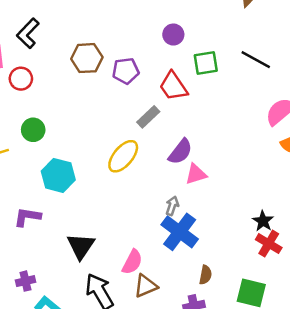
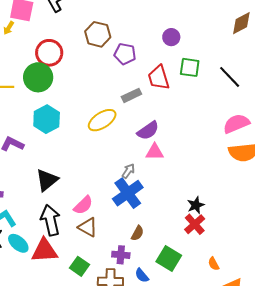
red circle: (21, 79) -> (49, 53), moved, size x1.4
green circle: (33, 130) -> (38, 77), size x1.5
brown triangle: (146, 286) -> (88, 227), turned 35

